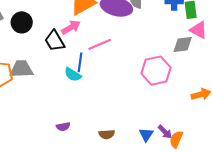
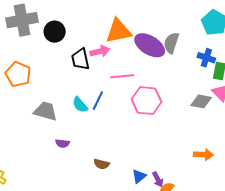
blue line: (80, 62) -> (98, 101), moved
gray trapezoid: (21, 69) -> (45, 111), moved
pink hexagon: (156, 71) -> (147, 101), moved
cyan semicircle: (73, 75) -> (80, 105), moved

